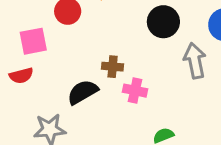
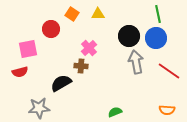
black circle: (163, 22) -> (129, 36), moved
pink cross: (135, 91) -> (89, 48), moved, turned 35

